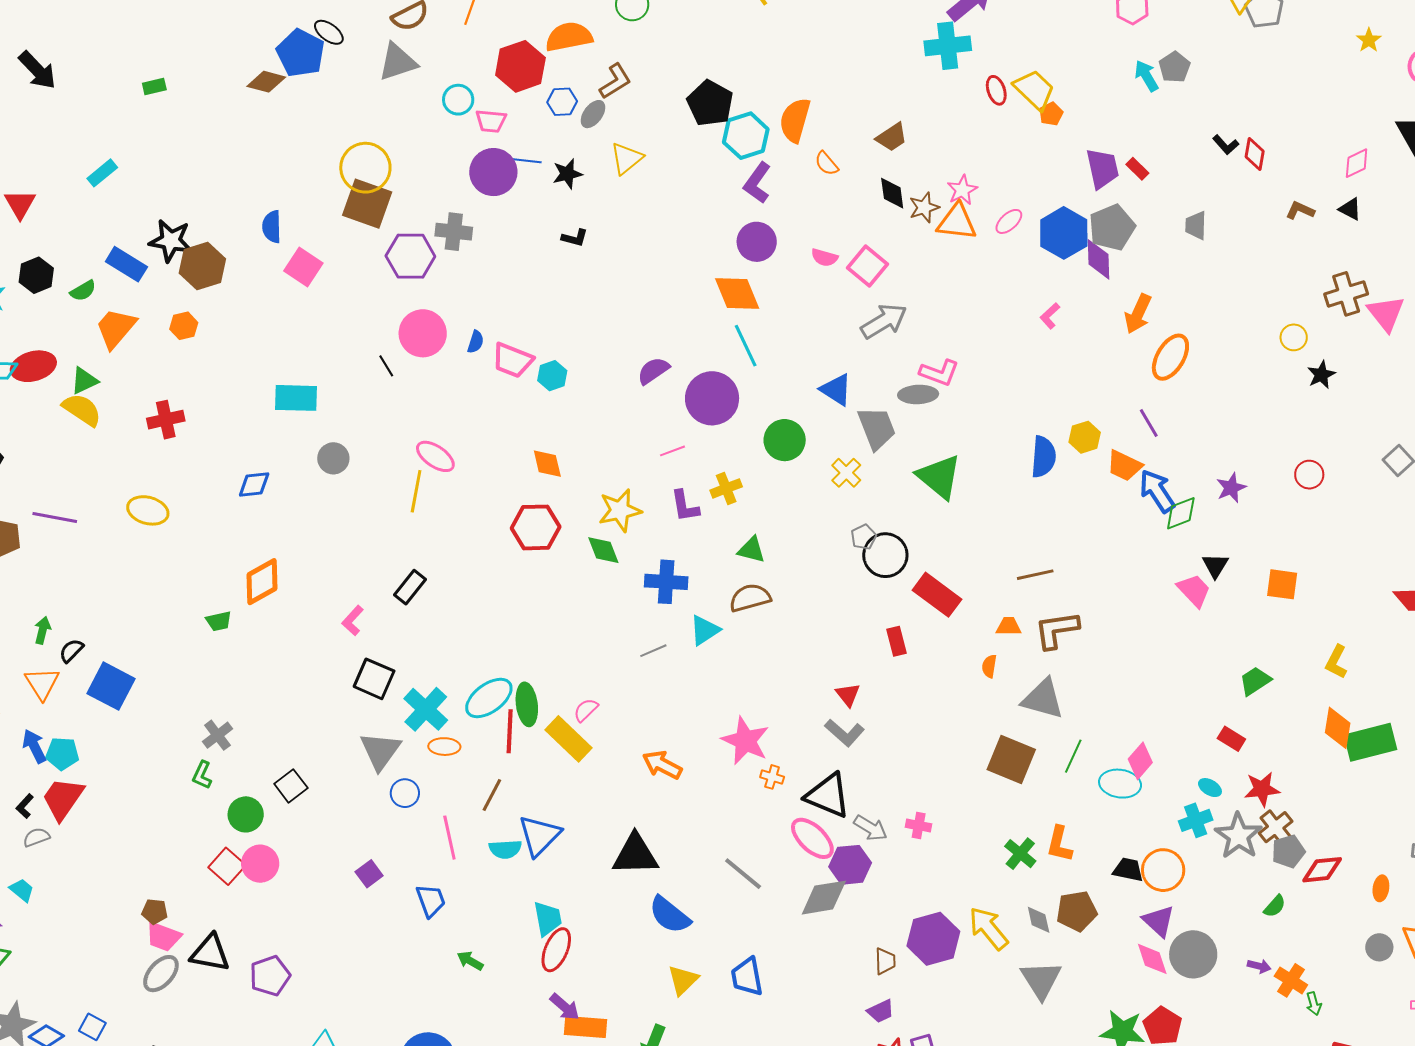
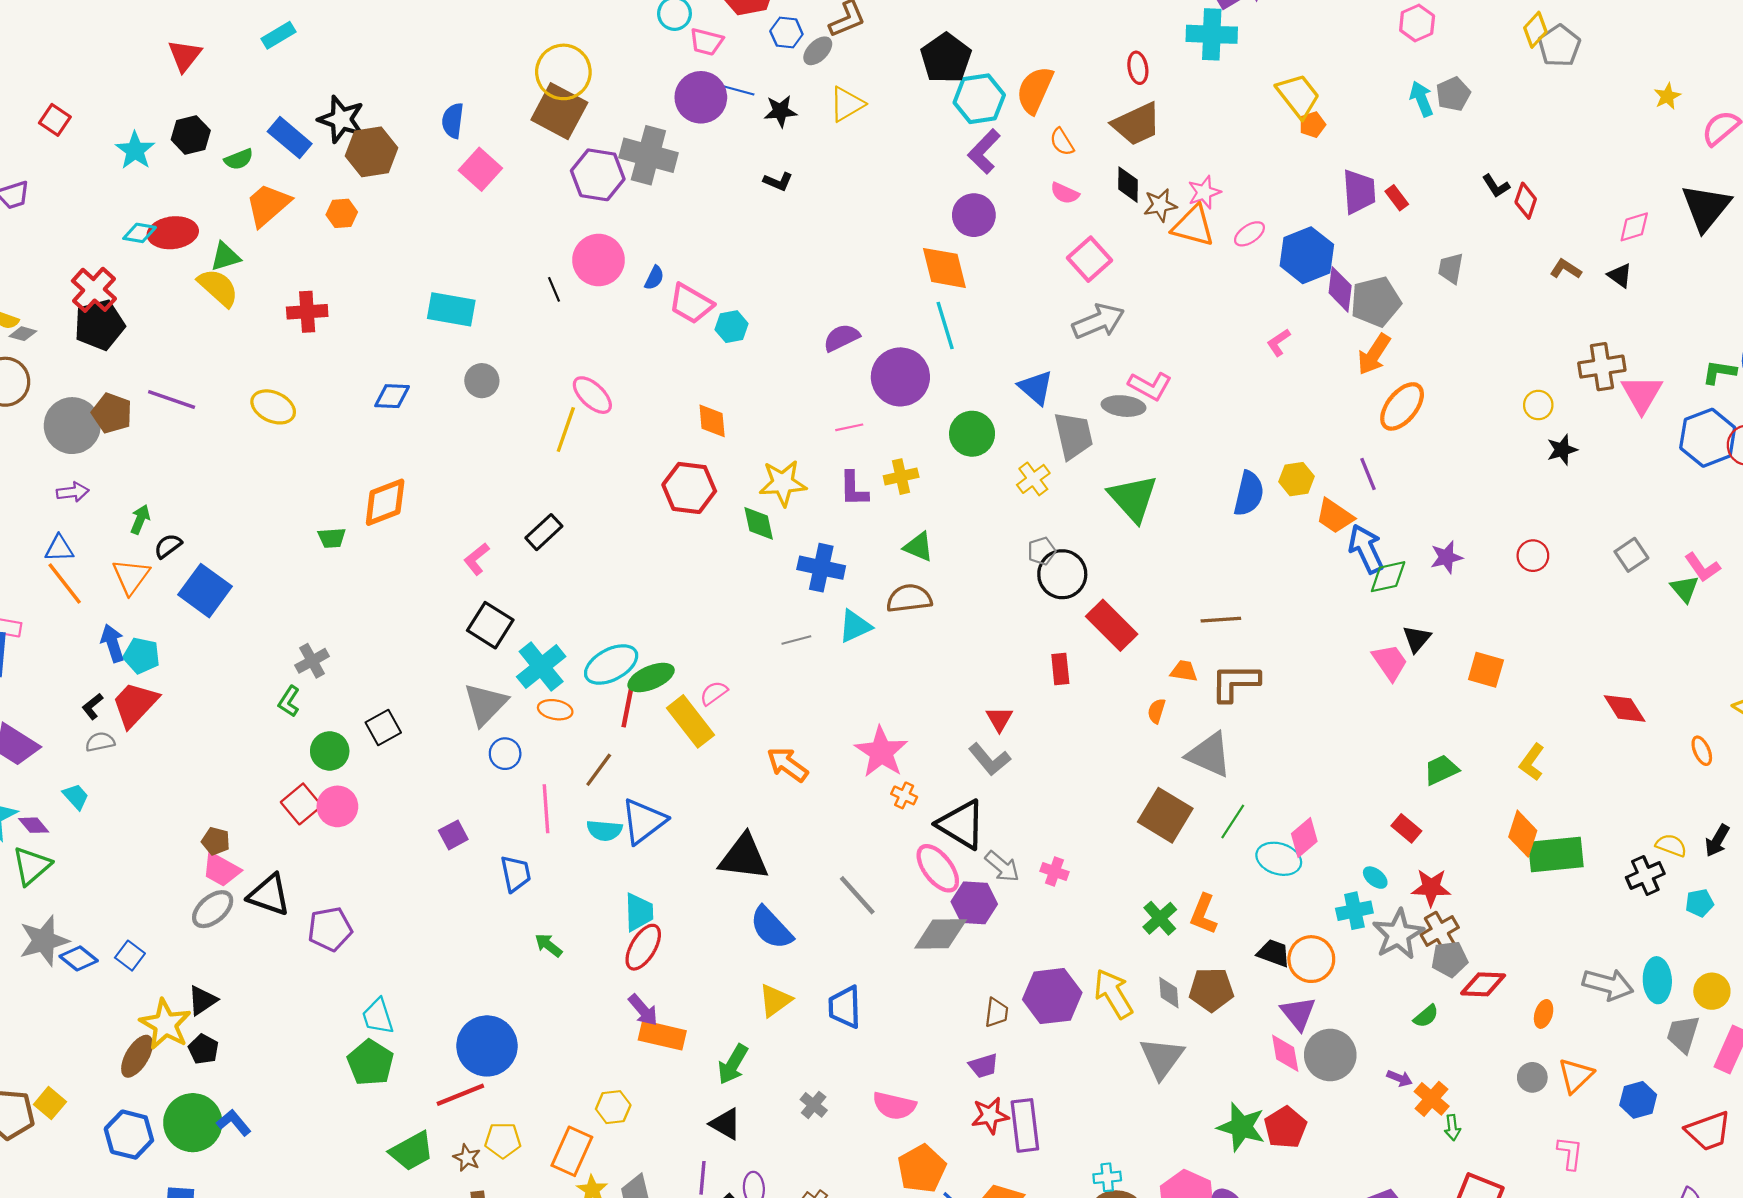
red ellipse: (996, 90) -> (1138, 68), moved
brown trapezoid: (892, 137) -> (1137, 124), size x1.4
gray pentagon: (1112, 227) -> (1376, 302), moved
gray cross: (454, 232) -> (648, 155), size x1.4
pink semicircle: (825, 257) -> (1065, 193), moved
green ellipse: (527, 704) -> (651, 678), turned 66

